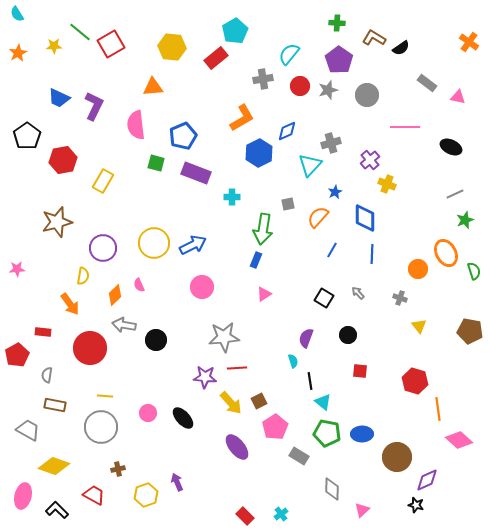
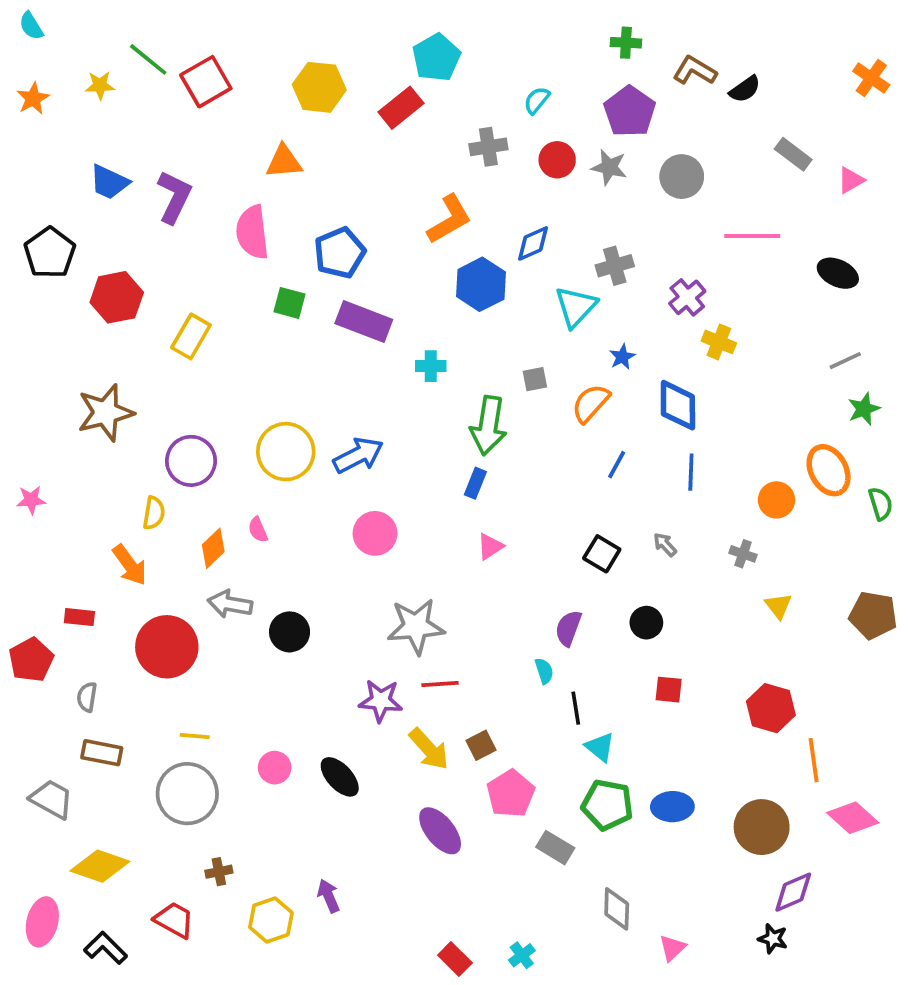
cyan semicircle: (289, 54) -> (537, 100), size x0.7
gray star: (328, 90) -> (609, 167), turned 30
pink triangle: (458, 97) -> (851, 180), turned -42
brown circle: (397, 457) -> (762, 827), moved

